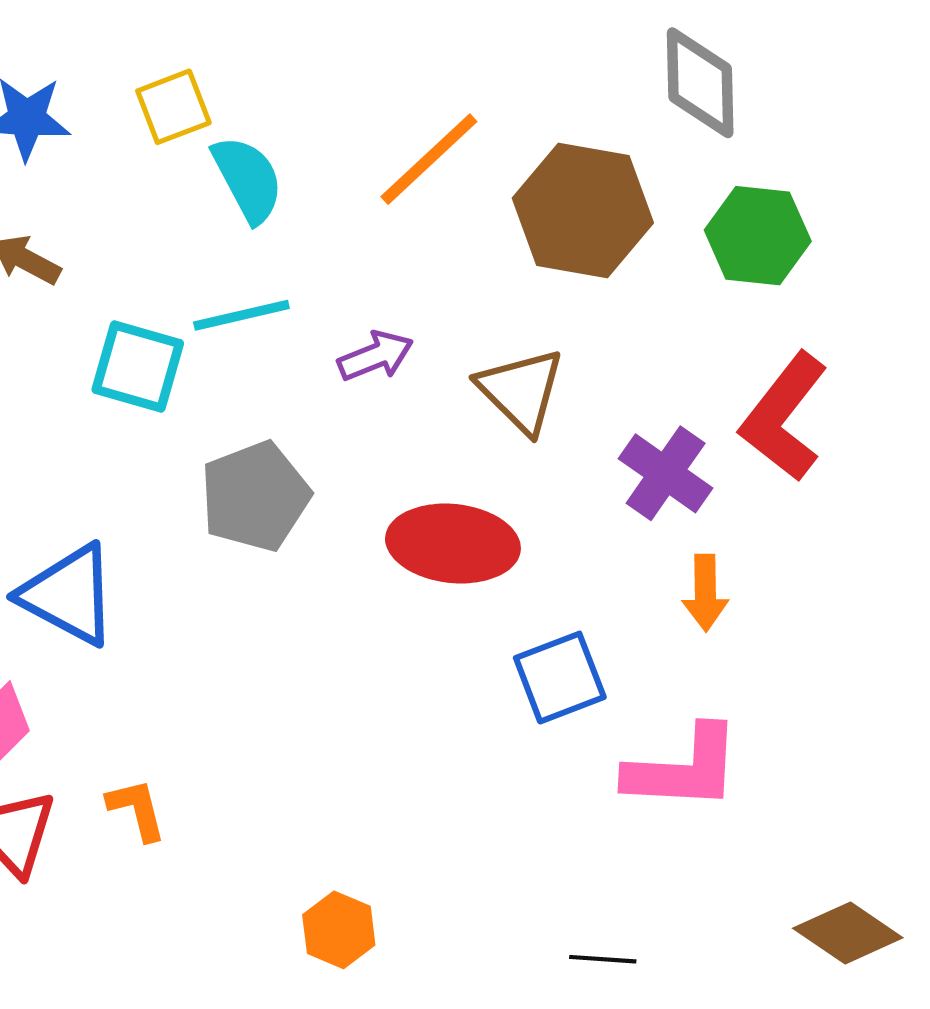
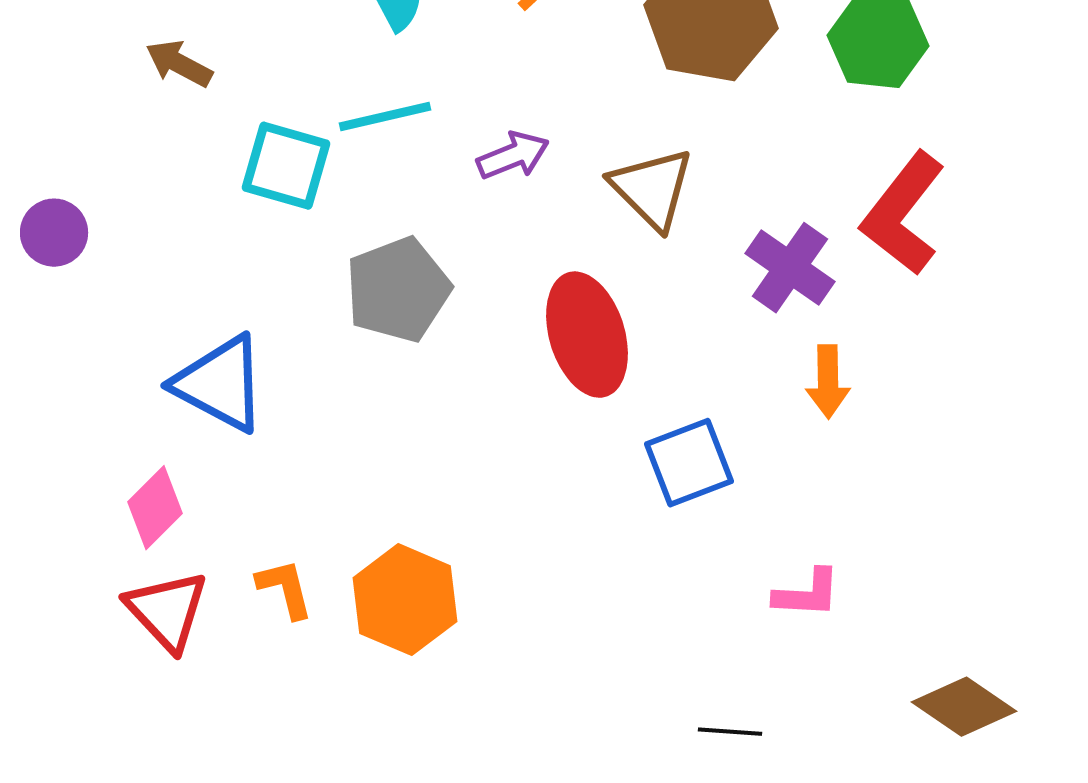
red ellipse: (453, 543) -> (587, 335), turned 67
pink L-shape: (683, 769) -> (807, 594), moved, size x0.6
orange hexagon: (339, 930) -> (405, 600), moved, size x1.5

